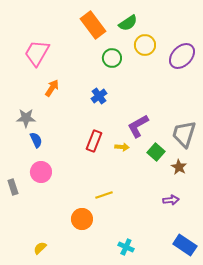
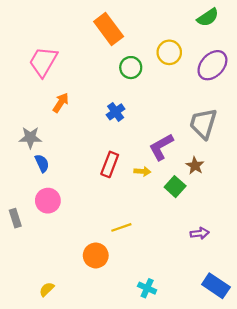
green semicircle: (128, 23) -> (208, 17), moved
gray trapezoid: (184, 134) -> (203, 124), moved
green square: (156, 152) -> (175, 187), moved
brown star: (179, 167) -> (195, 166), moved

